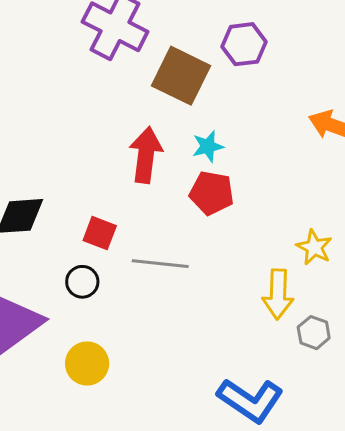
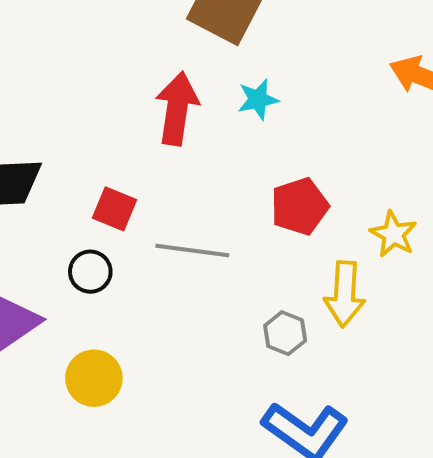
red pentagon: (212, 193) -> (300, 206), moved, turned -30
gray hexagon: (314, 333) -> (285, 333), moved

